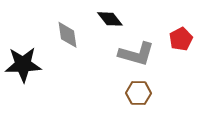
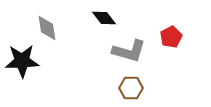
gray diamond: (68, 35) -> (47, 28), moved

